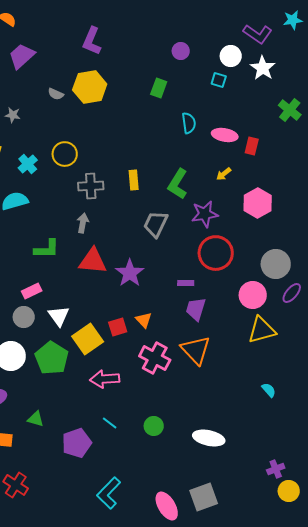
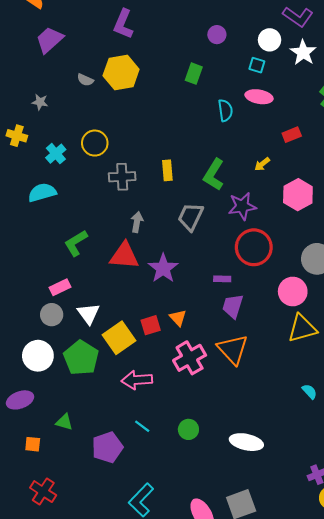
pink ellipse: (225, 135) -> (259, 97), moved
red rectangle: (252, 146) -> (292, 135), turned 54
gray arrow: (83, 223) -> (137, 222), moved
green L-shape: (47, 249) -> (76, 243), turned 148
pink cross: (155, 358) -> (190, 358), turned 32

